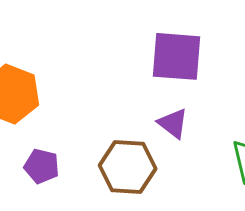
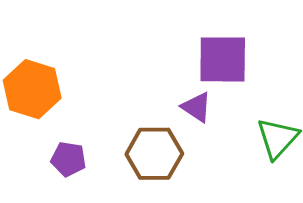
purple square: (177, 56) -> (223, 59), moved

